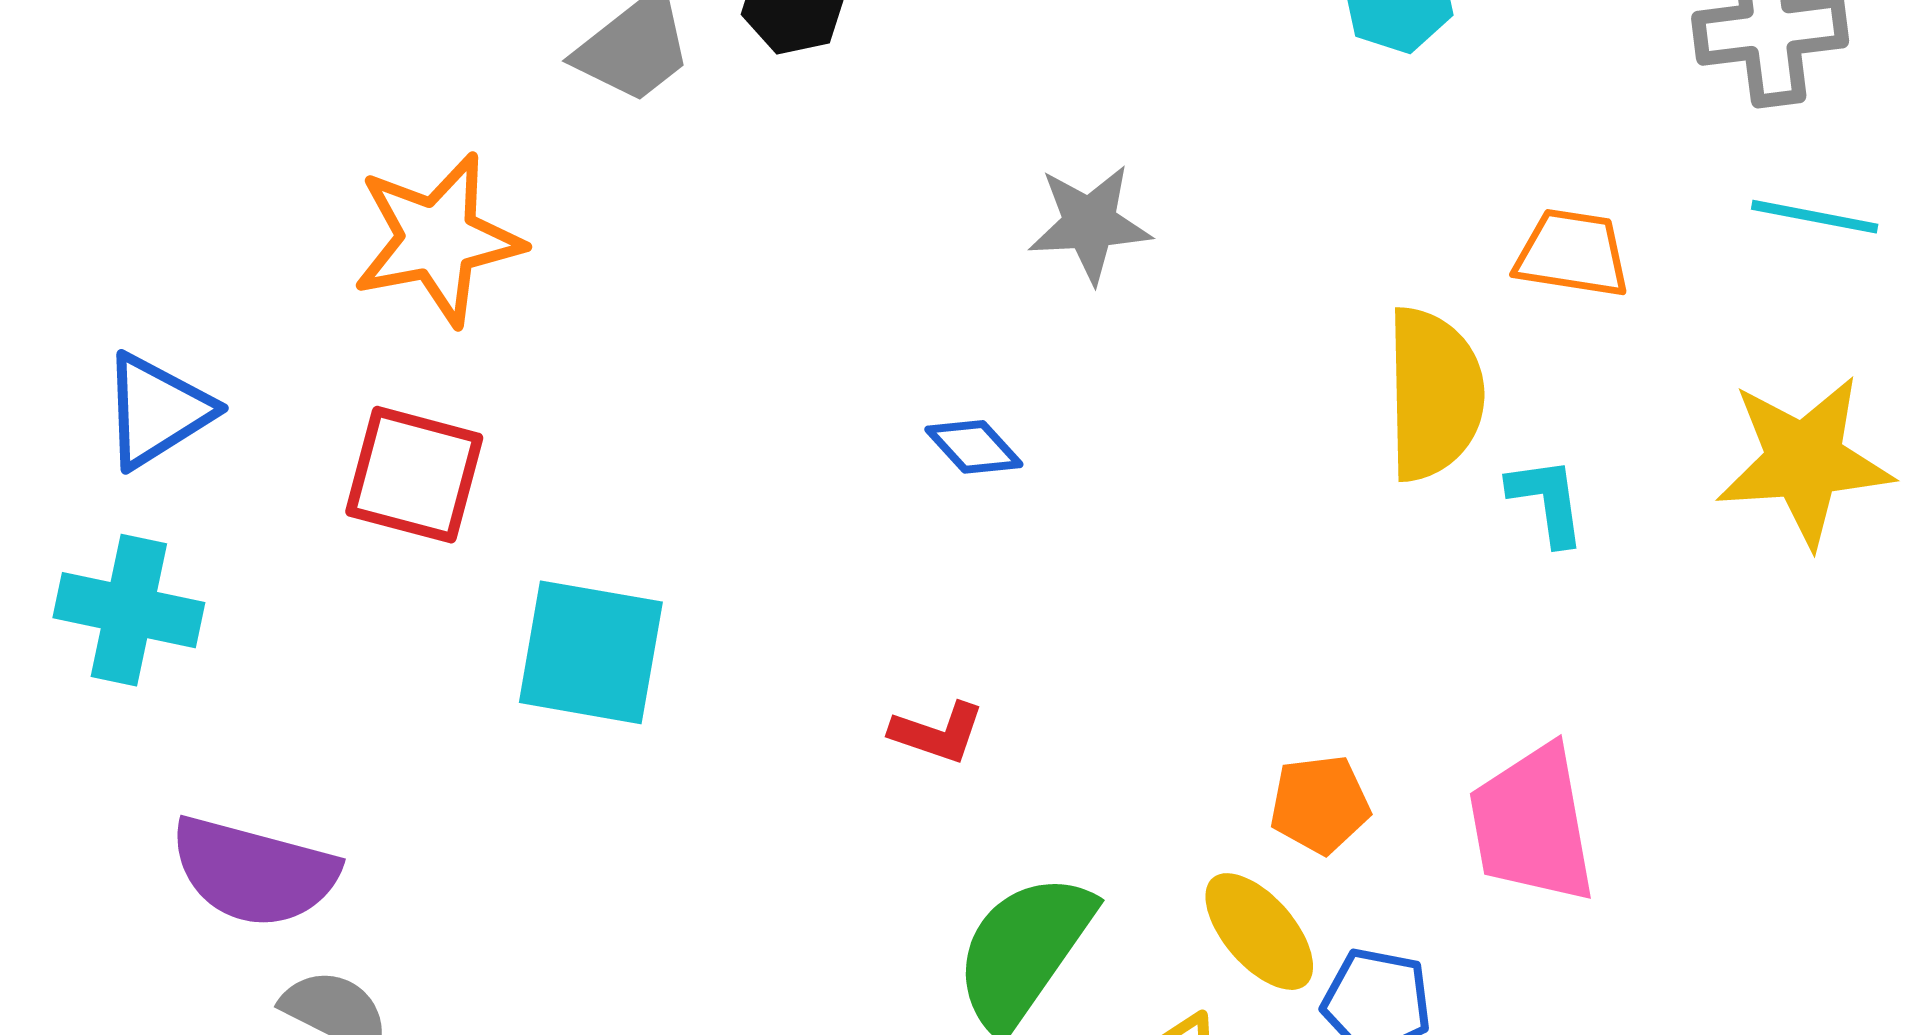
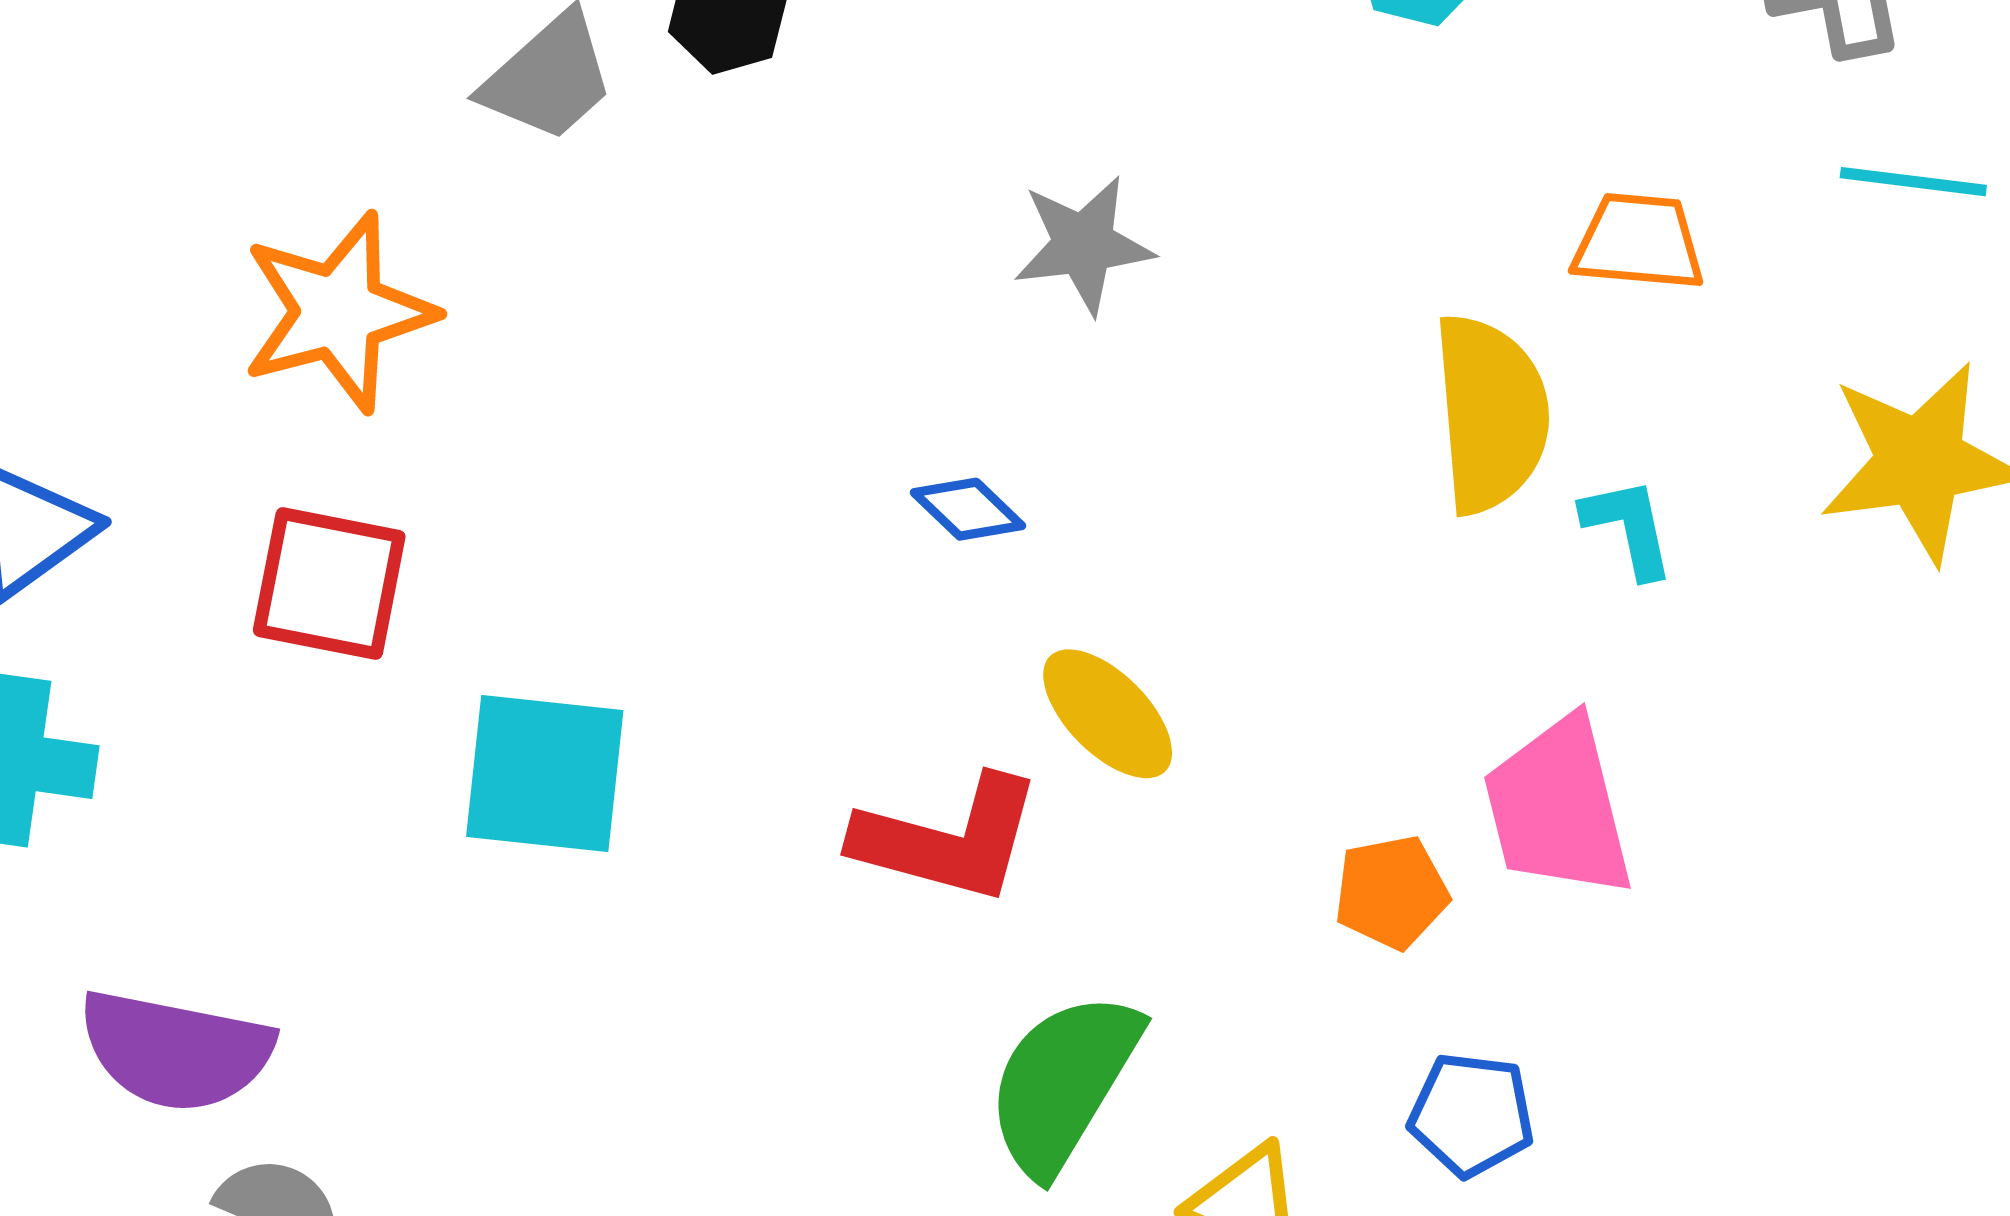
red L-shape: (937, 733) -> (948, 839), size x1.8
pink trapezoid: (1532, 824) -> (1558, 808), moved
yellow ellipse: (1259, 932) -> (1108, 714), moved

